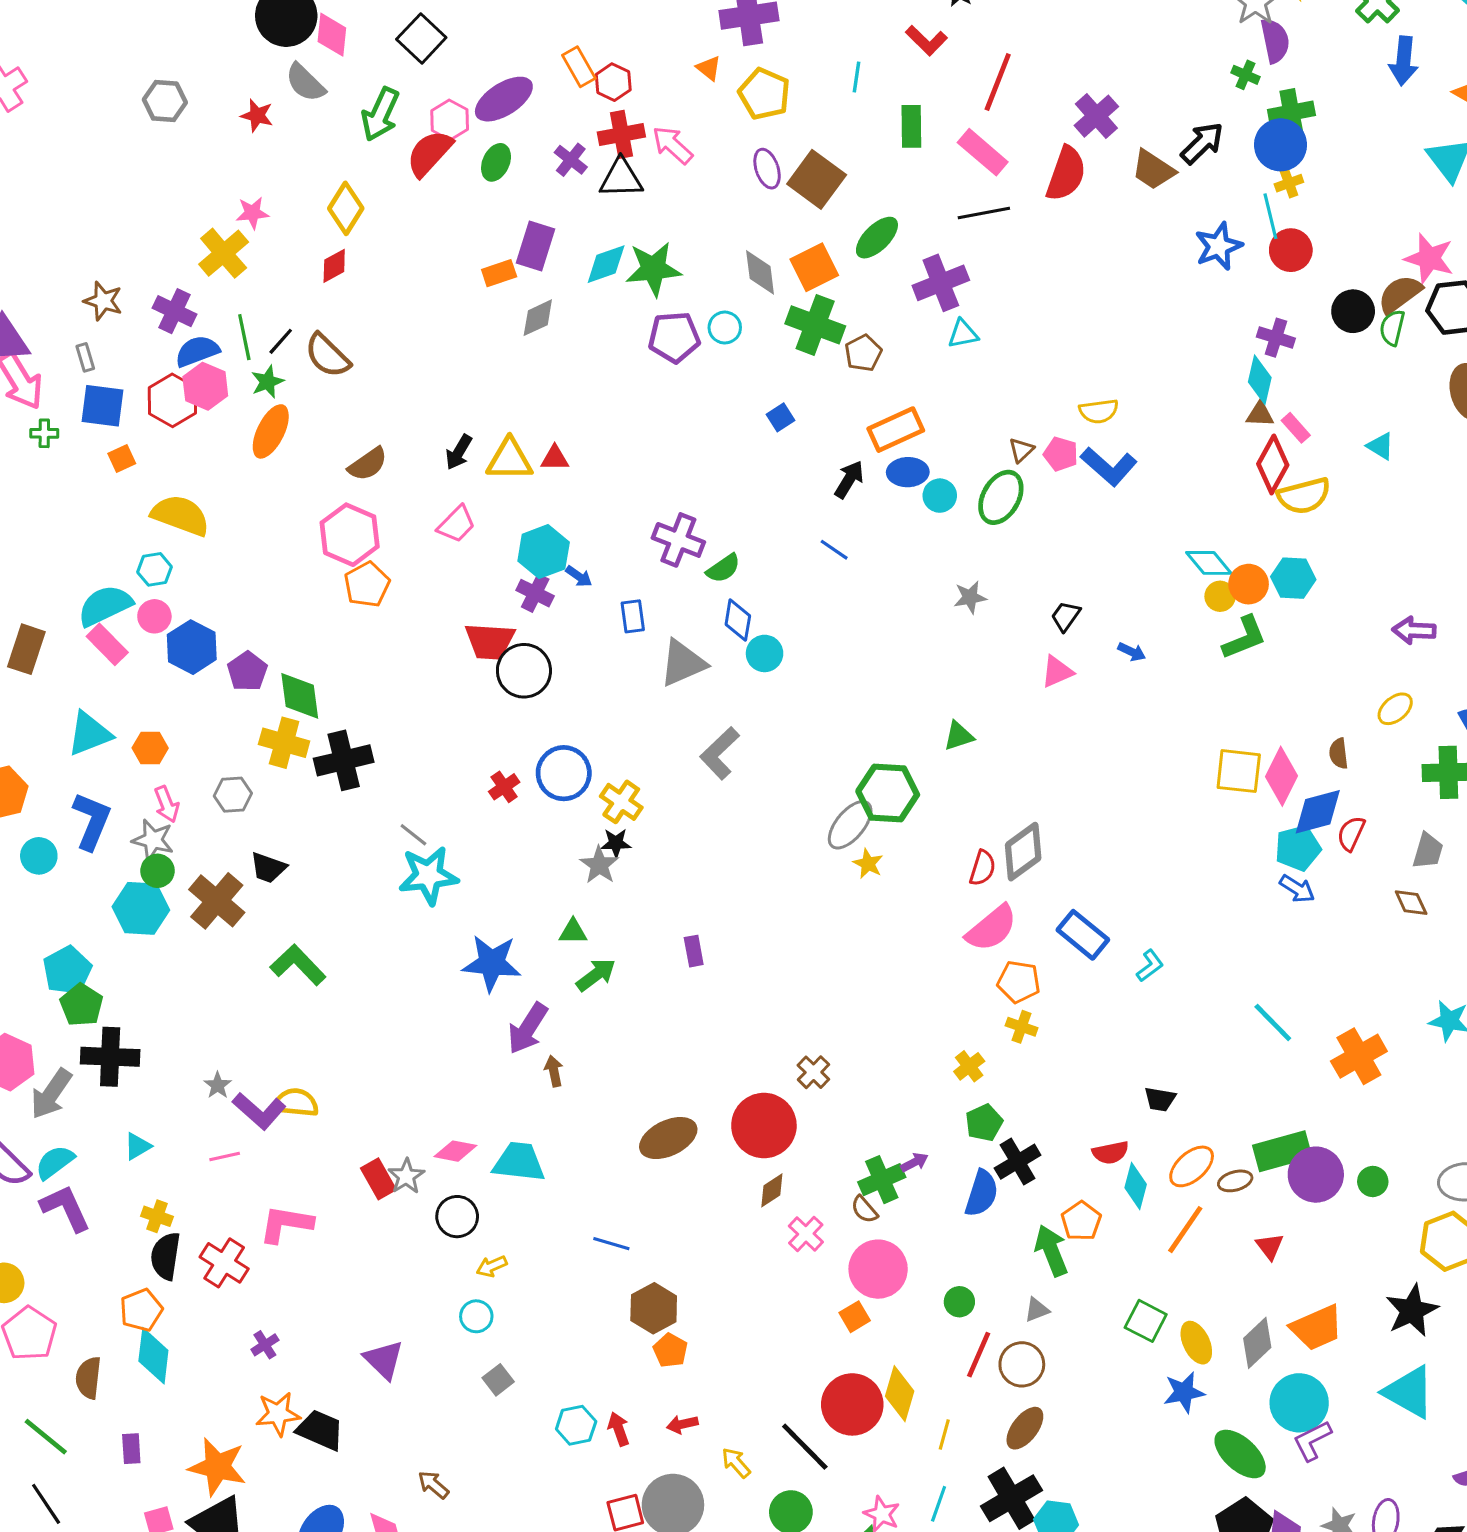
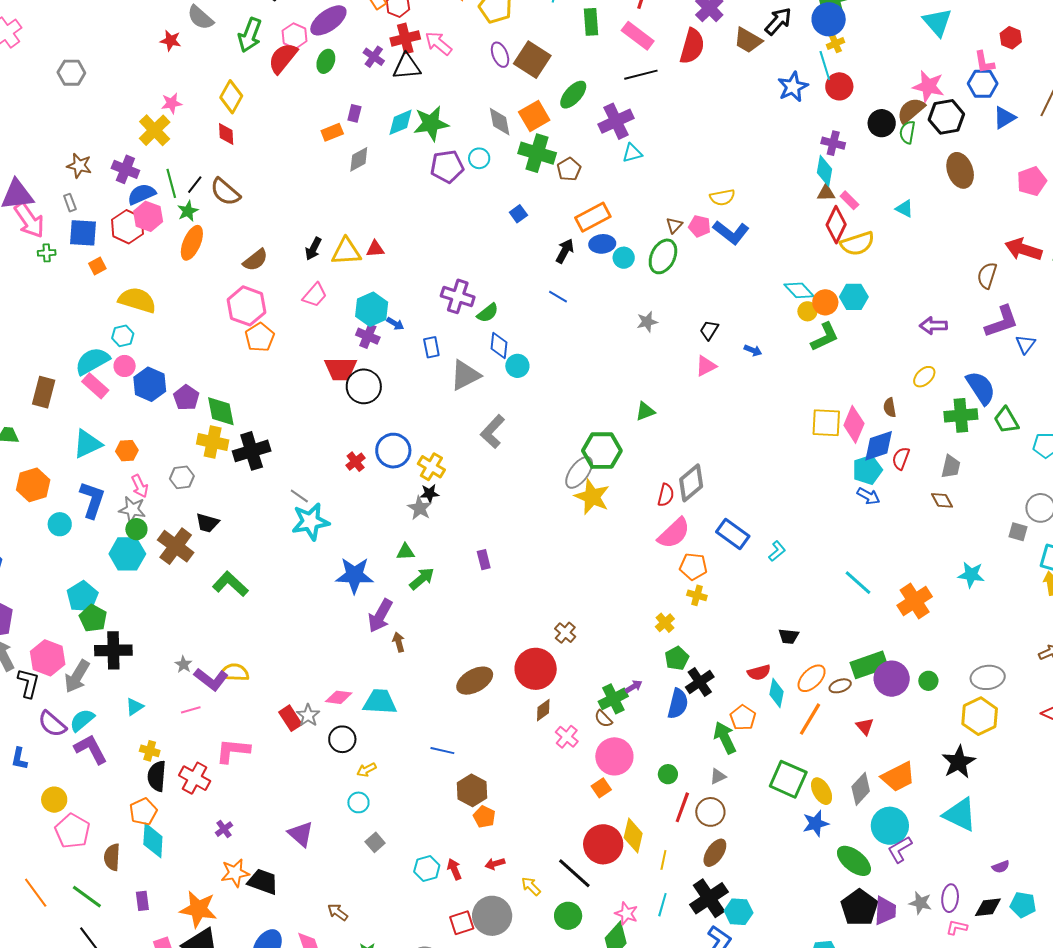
gray hexagon: (165, 101) -> (71, 73), moved
purple rectangle: (535, 246) -> (354, 113), size x0.6
red diamond: (334, 266) -> (226, 134), turned -60
yellow star: (868, 864) -> (592, 497), size x1.8
green square: (1146, 1321) -> (788, 779), size x1.4

